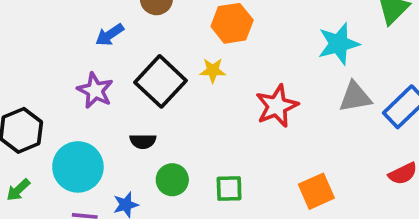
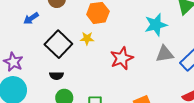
purple star: (95, 90) -> (13, 62), moved
black semicircle: (143, 141) -> (56, 76), moved

